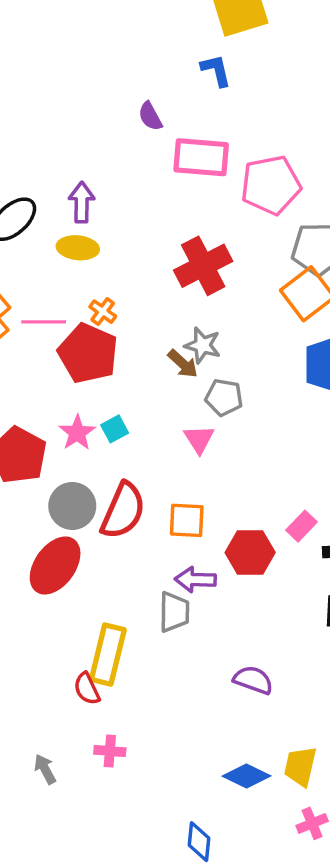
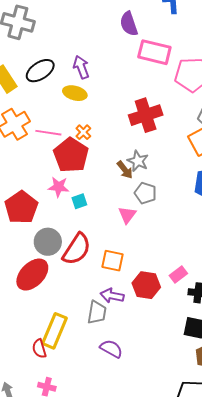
purple semicircle: (150, 116) -> (129, 24), size x1.4
purple arrow: (82, 202) -> (81, 67), turned -30
pink star: (77, 433) -> (59, 187), moved, turned 30
purple semicircle: (253, 680) -> (111, 349), moved

